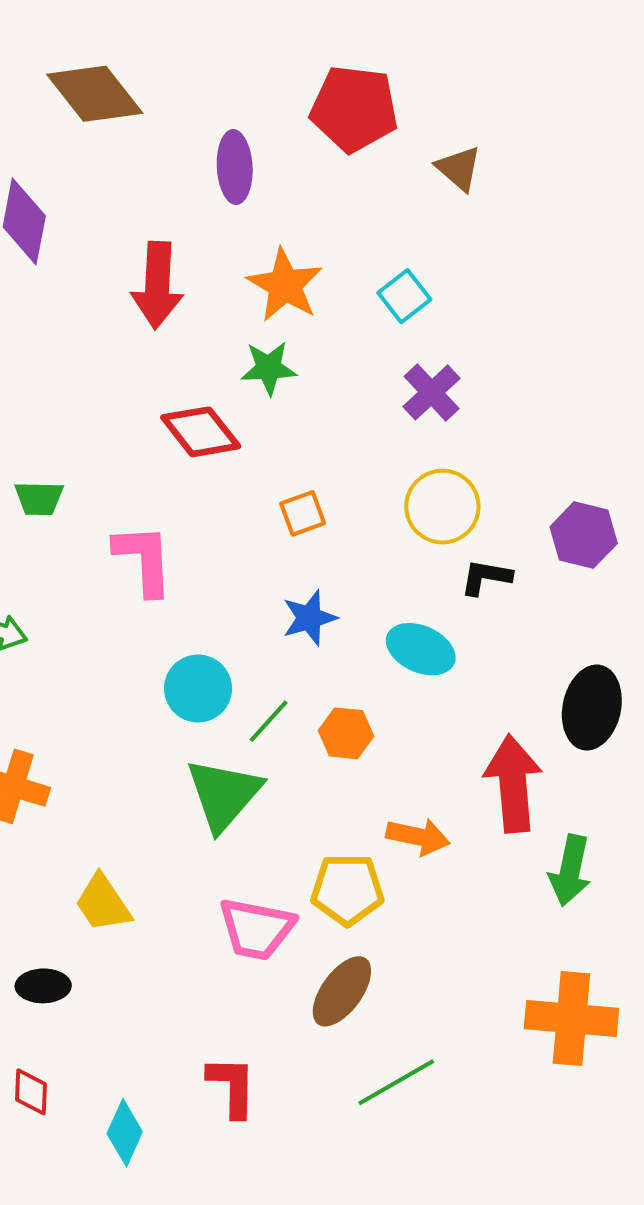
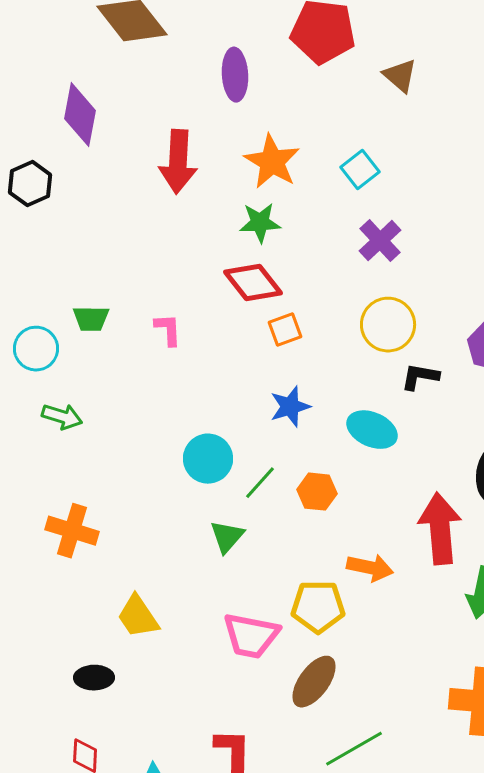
red diamond: (201, 432) -> (253, 283), moved
pink L-shape: (144, 559) -> (168, 330), moved, size x0.6
green triangle: (224, 794) -> (227, 537), size x0.6

